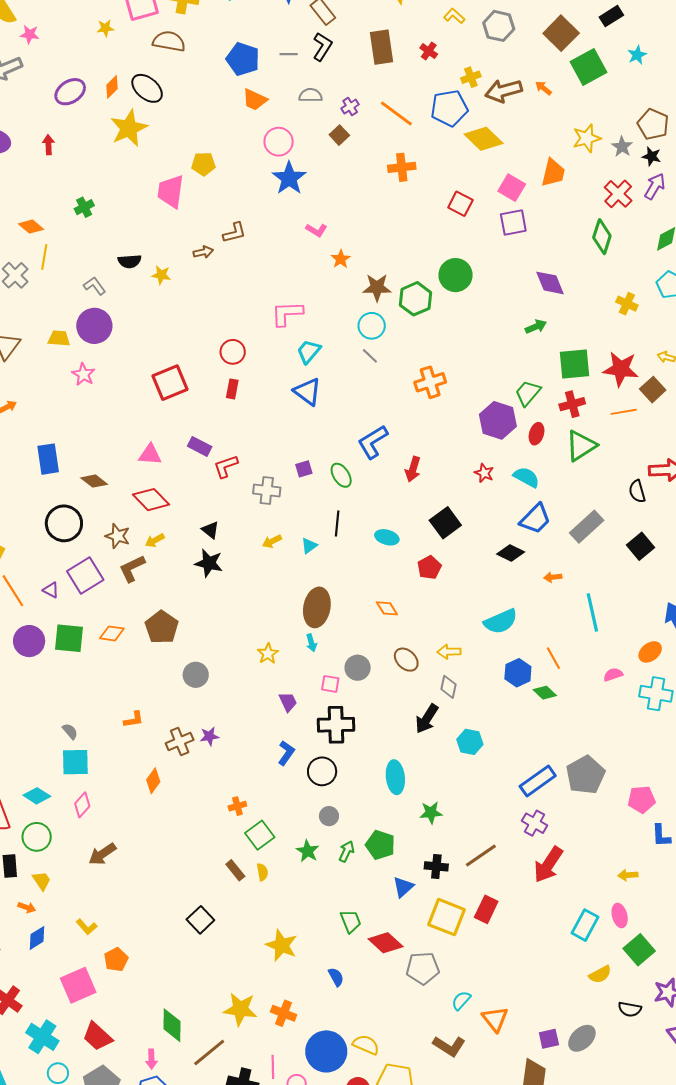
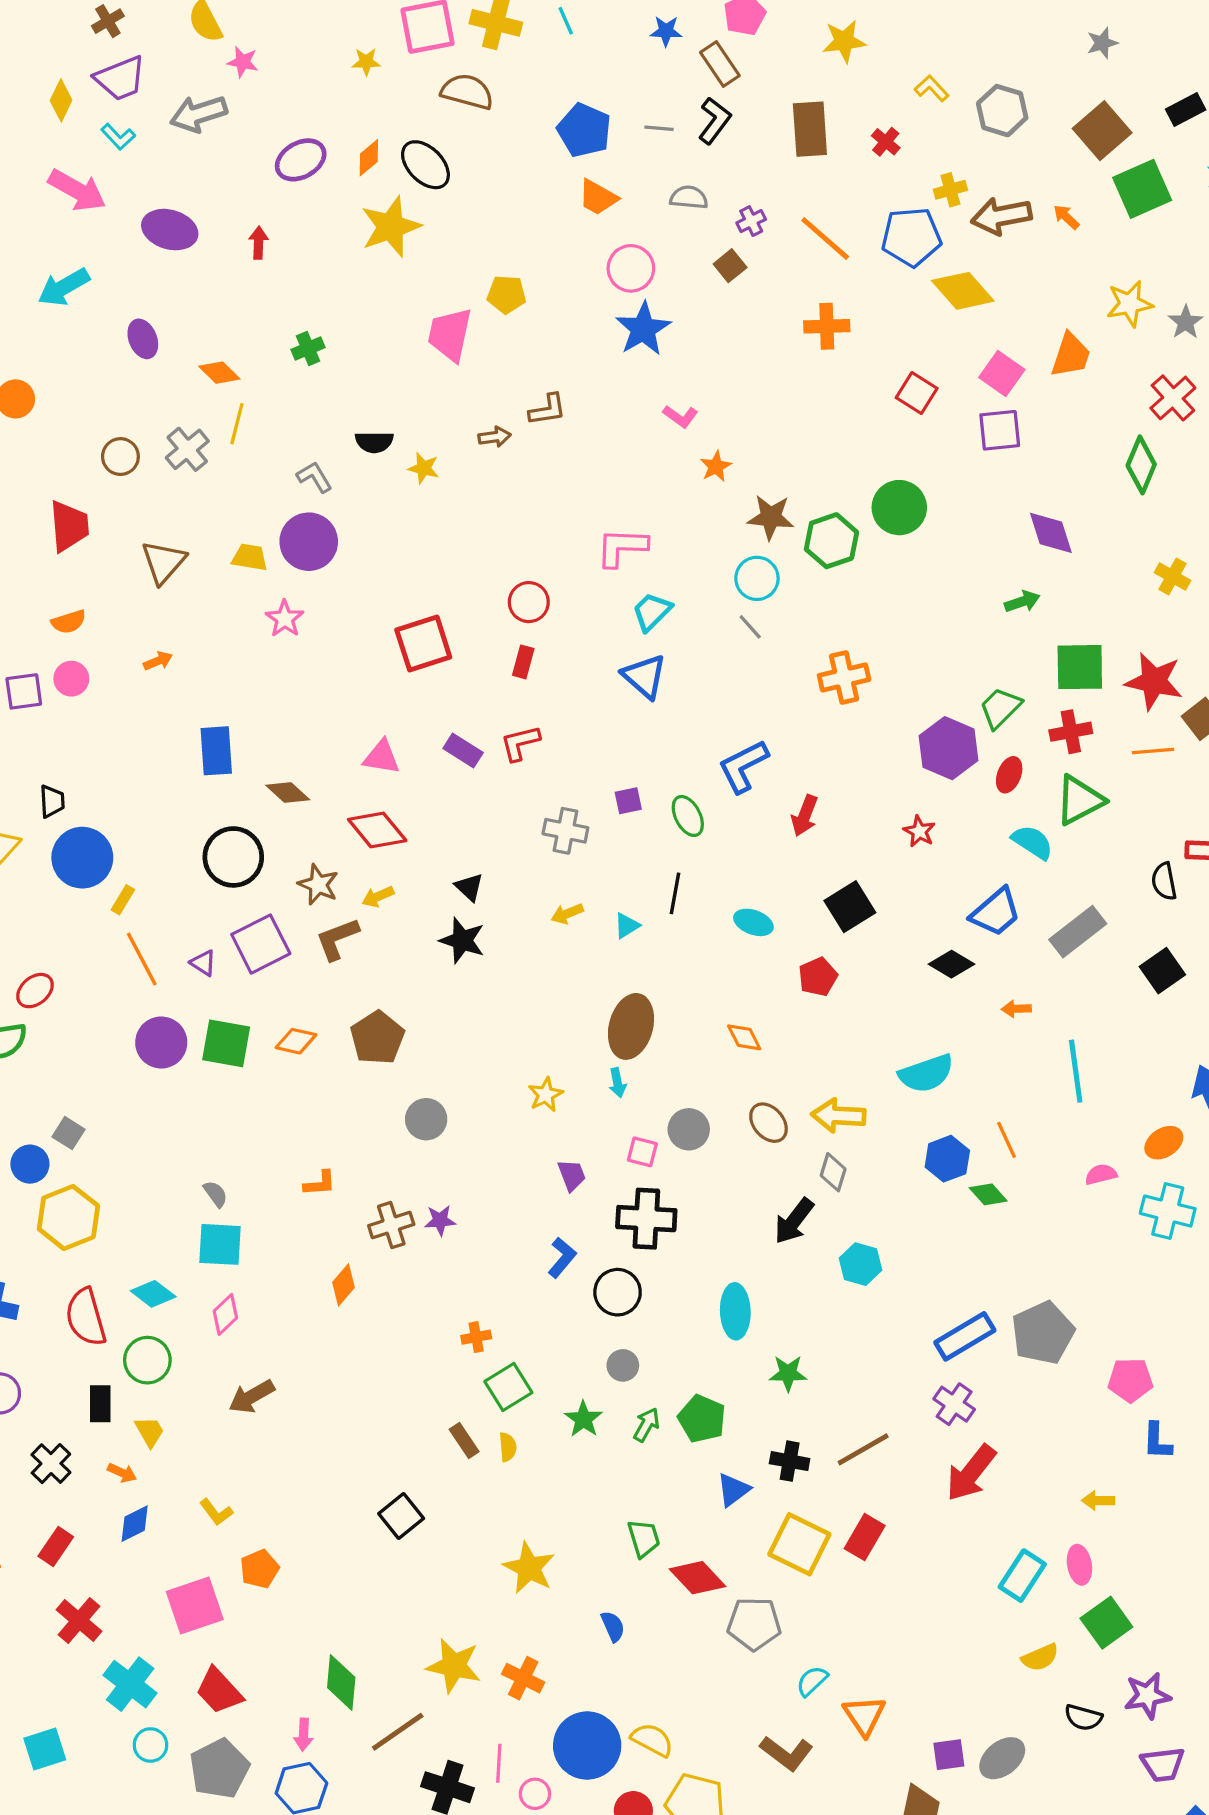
red L-shape: (226, 466) -> (520, 743), moved
cyan semicircle: (526, 477) -> (1033, 842), moved
yellow arrow: (449, 652) -> (839, 1116), size x1.4

